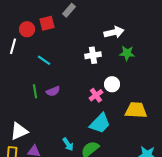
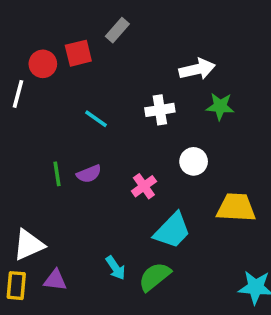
cyan line: (44, 60) -> (96, 119), moved
pink cross: (96, 95) -> (144, 186), moved

